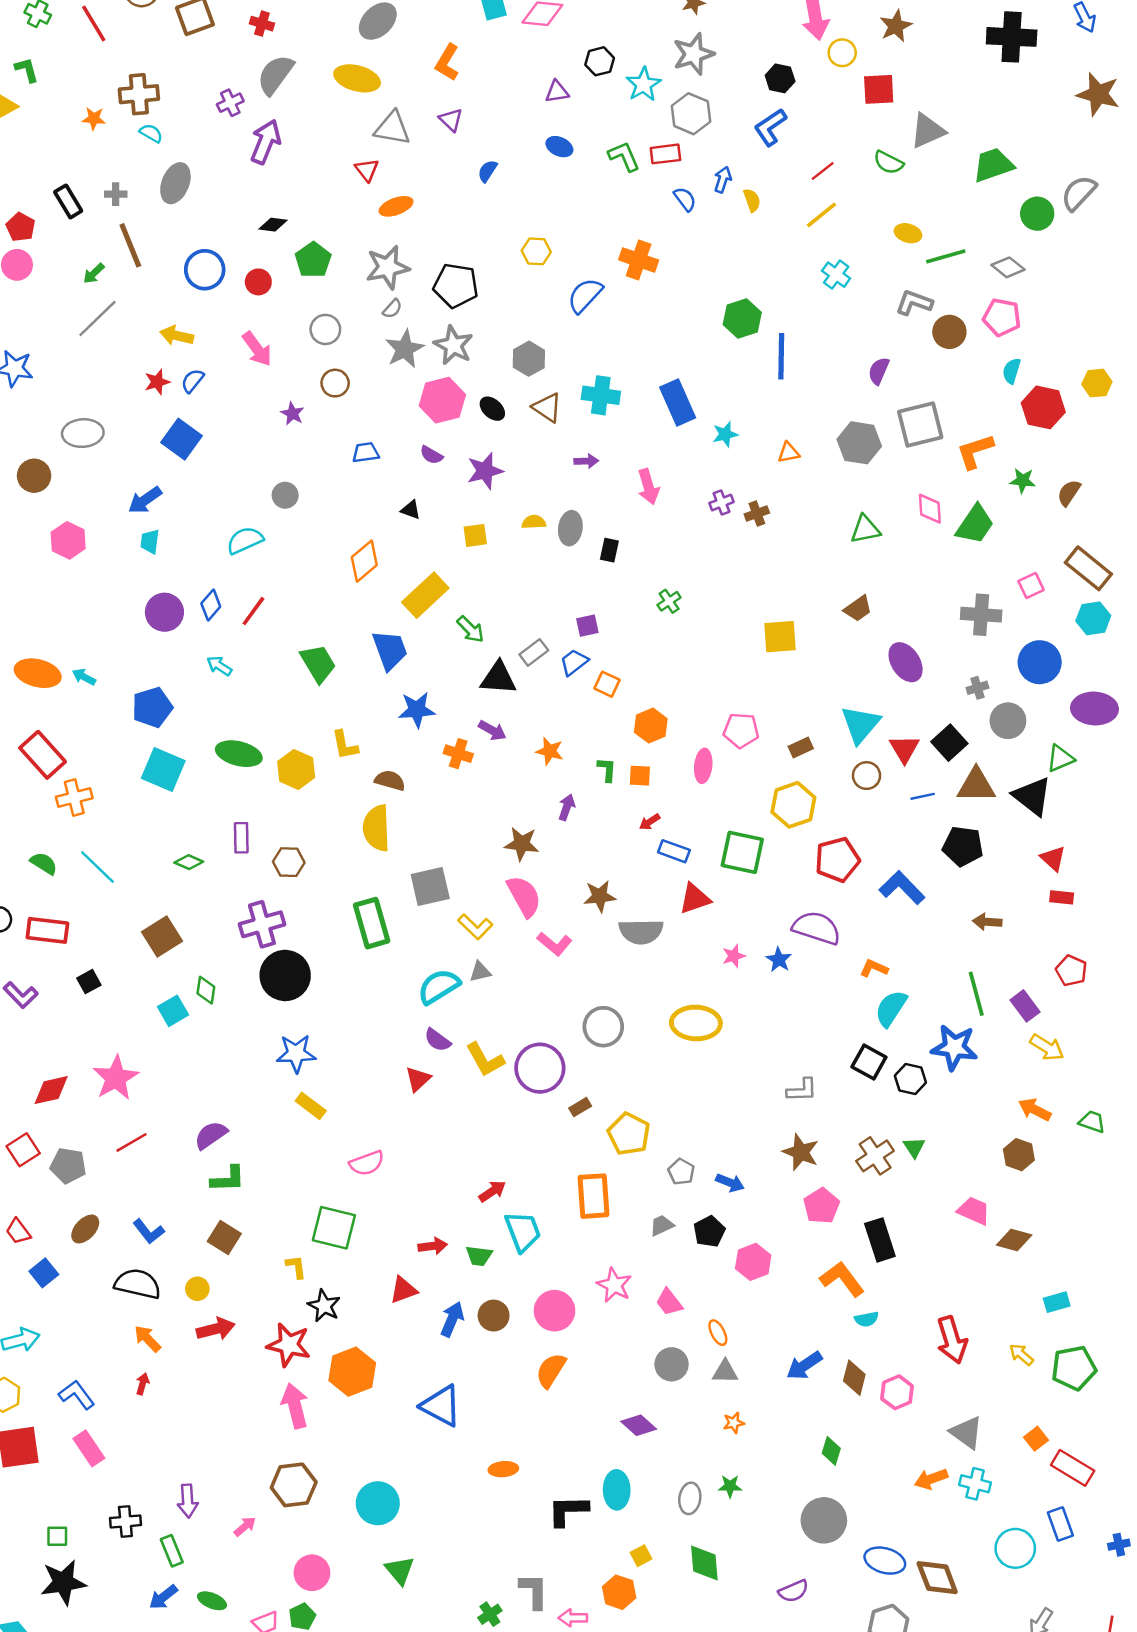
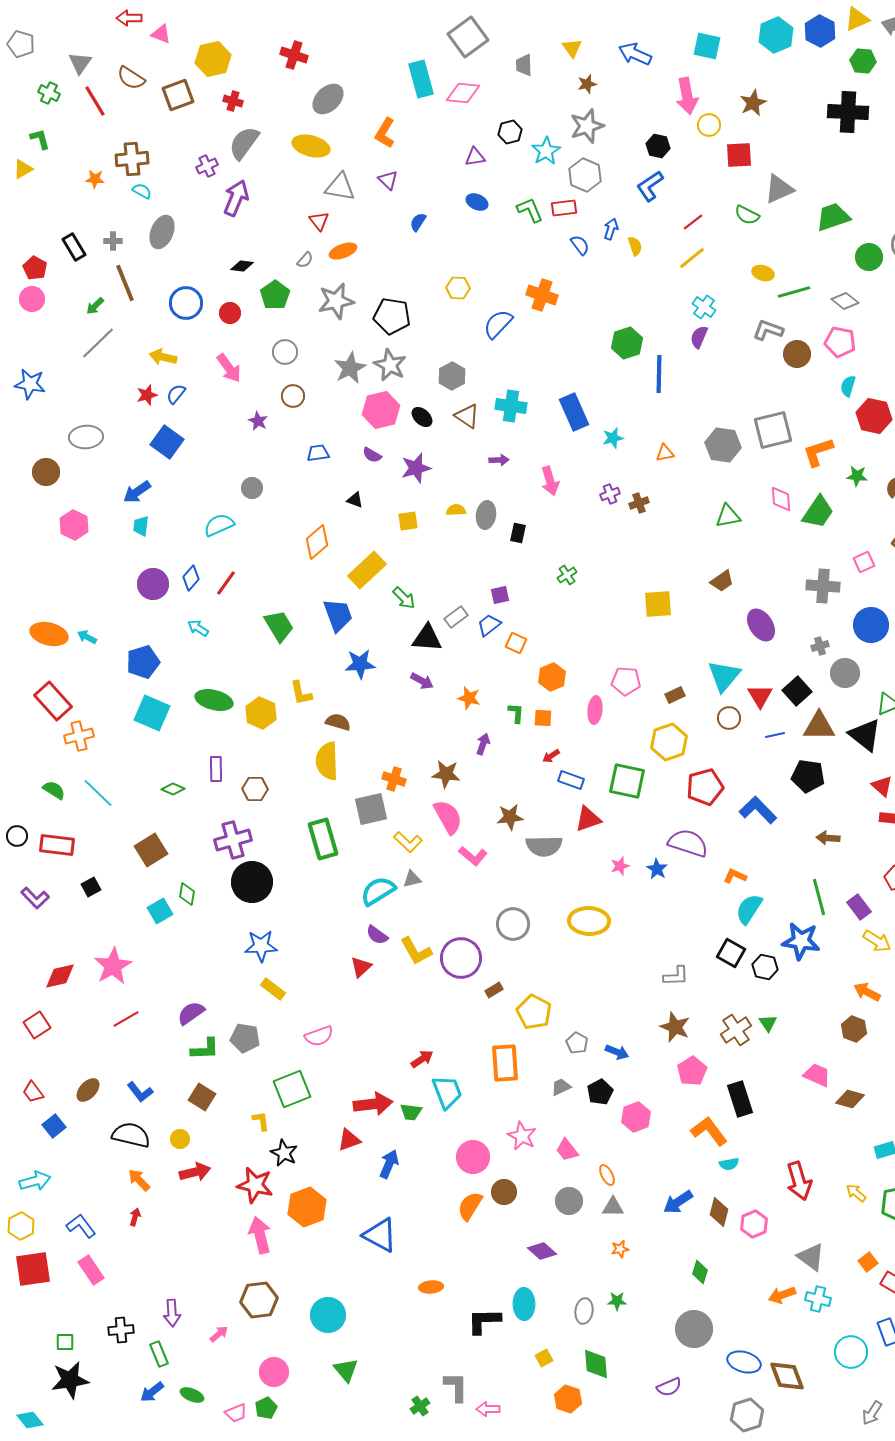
gray semicircle: (392, 309) -> (305, 260), moved
purple semicircle: (879, 371) -> (699, 337), moved
orange cross: (458, 754) -> (394, 779), moved
gray pentagon: (68, 1166) -> (245, 1038), moved
green square: (334, 1228) -> (292, 1089), turned -36
red arrow: (433, 1246) -> (373, 1104), size x1.6
brown circle: (494, 1316) -> (504, 1192), moved
orange hexagon: (619, 1592) -> (568, 1399), moved

